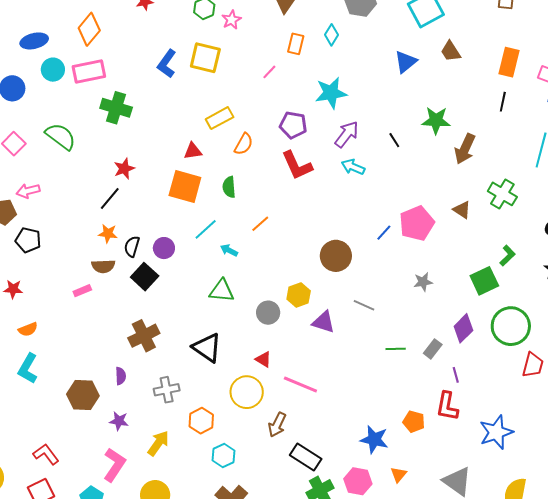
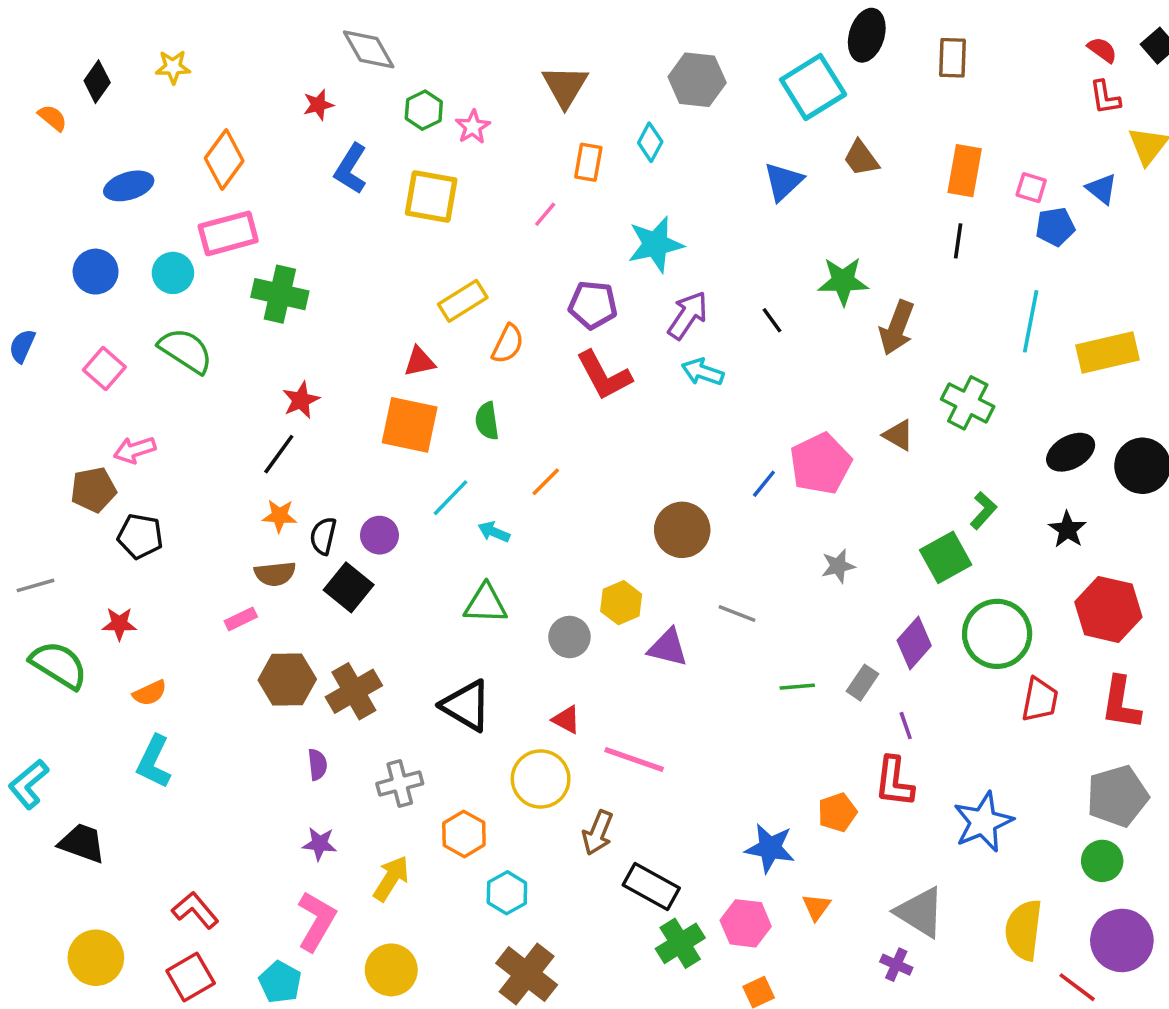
blue L-shape: (167, 64) -> (351, 169), moved
cyan circle: (53, 70) -> (173, 273), moved
brown hexagon: (83, 395) -> (287, 680), moved
orange pentagon: (414, 422) -> (837, 812), turned -30

